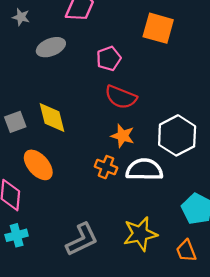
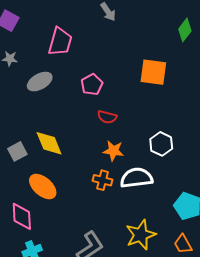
orange square: (158, 28) -> (153, 72), moved
red semicircle: (121, 97) -> (107, 117), size x0.7
white hexagon: (177, 135) -> (161, 144), size x0.7

